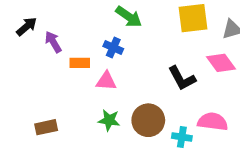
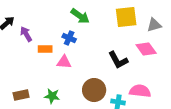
green star: (109, 120) -> (52, 96), moved

